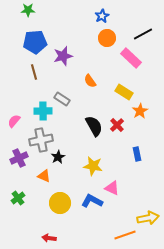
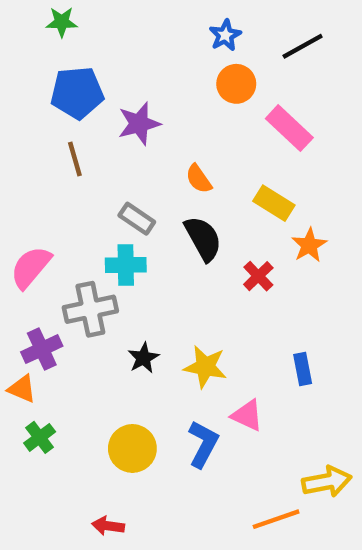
black line: (143, 34) -> (303, 46), moved
cyan cross: (43, 111) -> (126, 265), moved
pink semicircle: (14, 121) -> (31, 267), size x1.5
black semicircle: (94, 126) -> (203, 239), moved
blue rectangle: (137, 154) -> (303, 369), moved
black star: (58, 157) -> (143, 358), moved
orange triangle: (44, 176) -> (22, 389), moved
blue L-shape: (92, 201) -> (203, 444), turned 90

